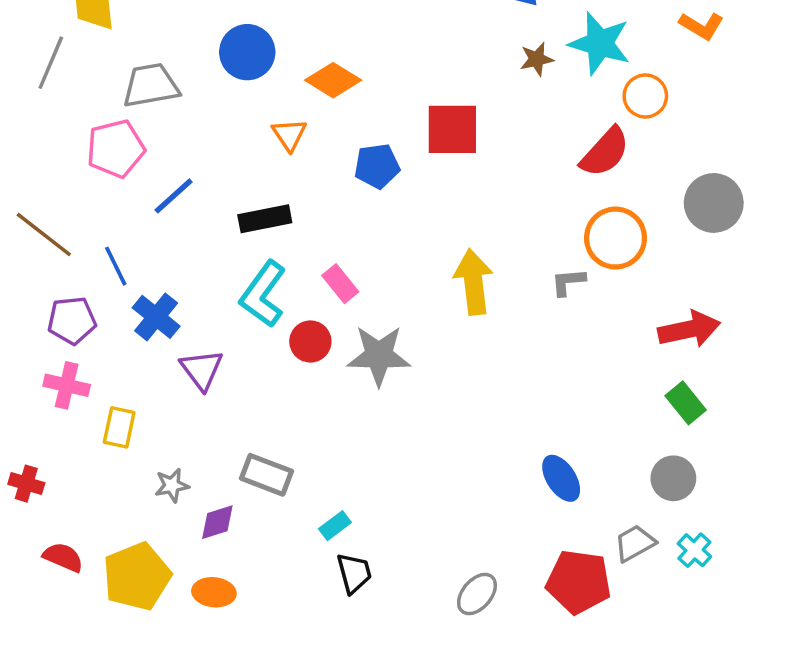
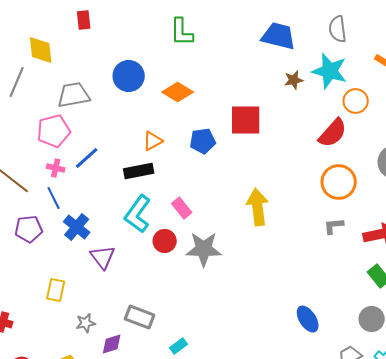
orange triangle: (289, 135) -> (153, 141), moved, turned 35
gray L-shape: (568, 282) -> (334, 226), moved
pink cross: (67, 385) -> (56, 168), moved, size x0.7

